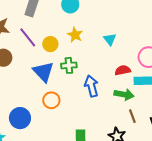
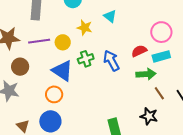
purple line: (28, 37) -> (39, 41), turned -45
cyan triangle: (110, 39) -> (110, 16), moved
blue arrow: (91, 86) -> (111, 61), moved
orange circle: (51, 100) -> (54, 94), moved

